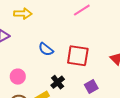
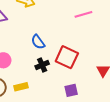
black cross: (58, 82) -> (42, 65), moved

